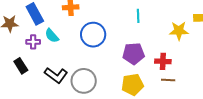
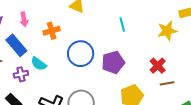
purple pentagon: (133, 54) -> (113, 62), moved
red cross: (163, 61) -> (158, 66), turned -35

